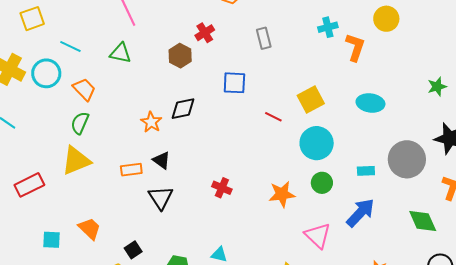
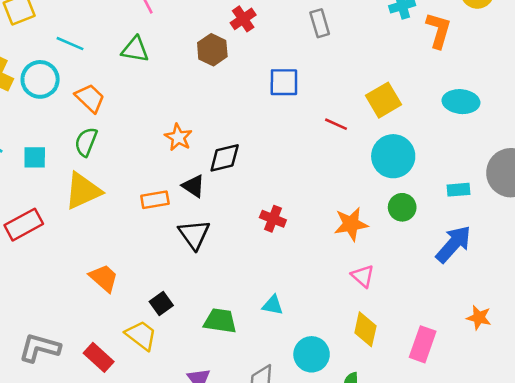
black diamond: (183, 109) -> (225, 158), moved
pink triangle: (318, 236) -> (363, 276), moved, size x0.7
cyan square: (52, 240) -> (35, 157), moved

